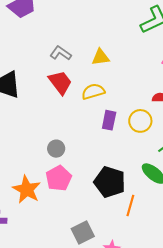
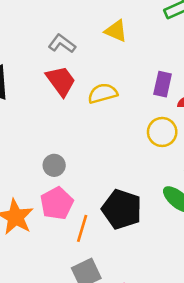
yellow triangle: (101, 57) -> (116, 31), moved, turned 30
purple rectangle: (109, 120) -> (163, 84), moved
orange line: (130, 205) -> (82, 228), moved

